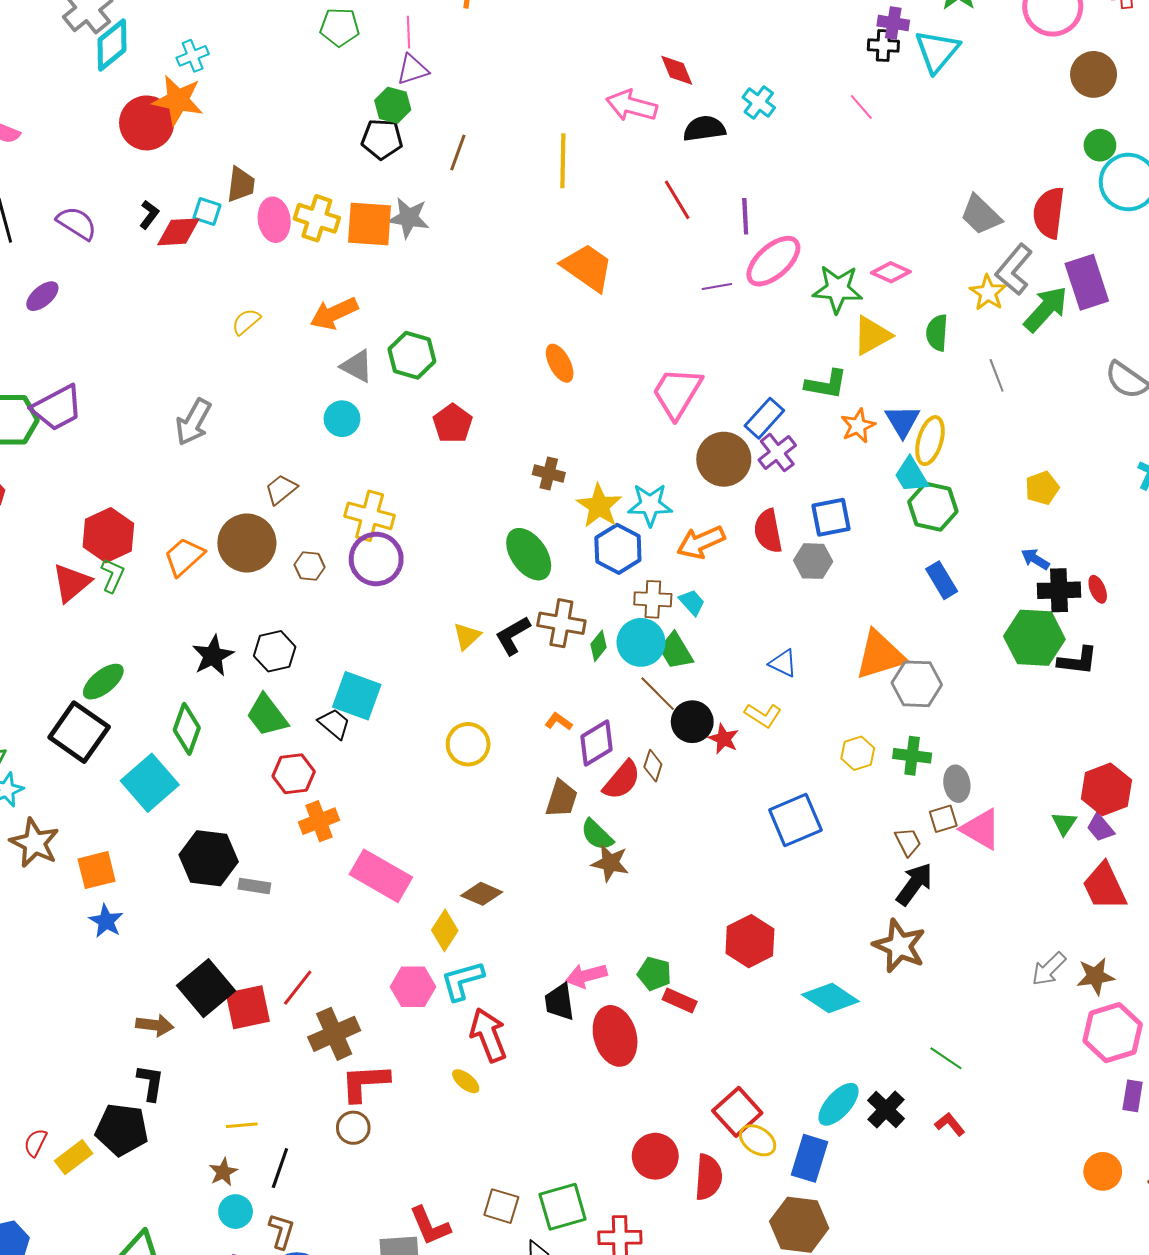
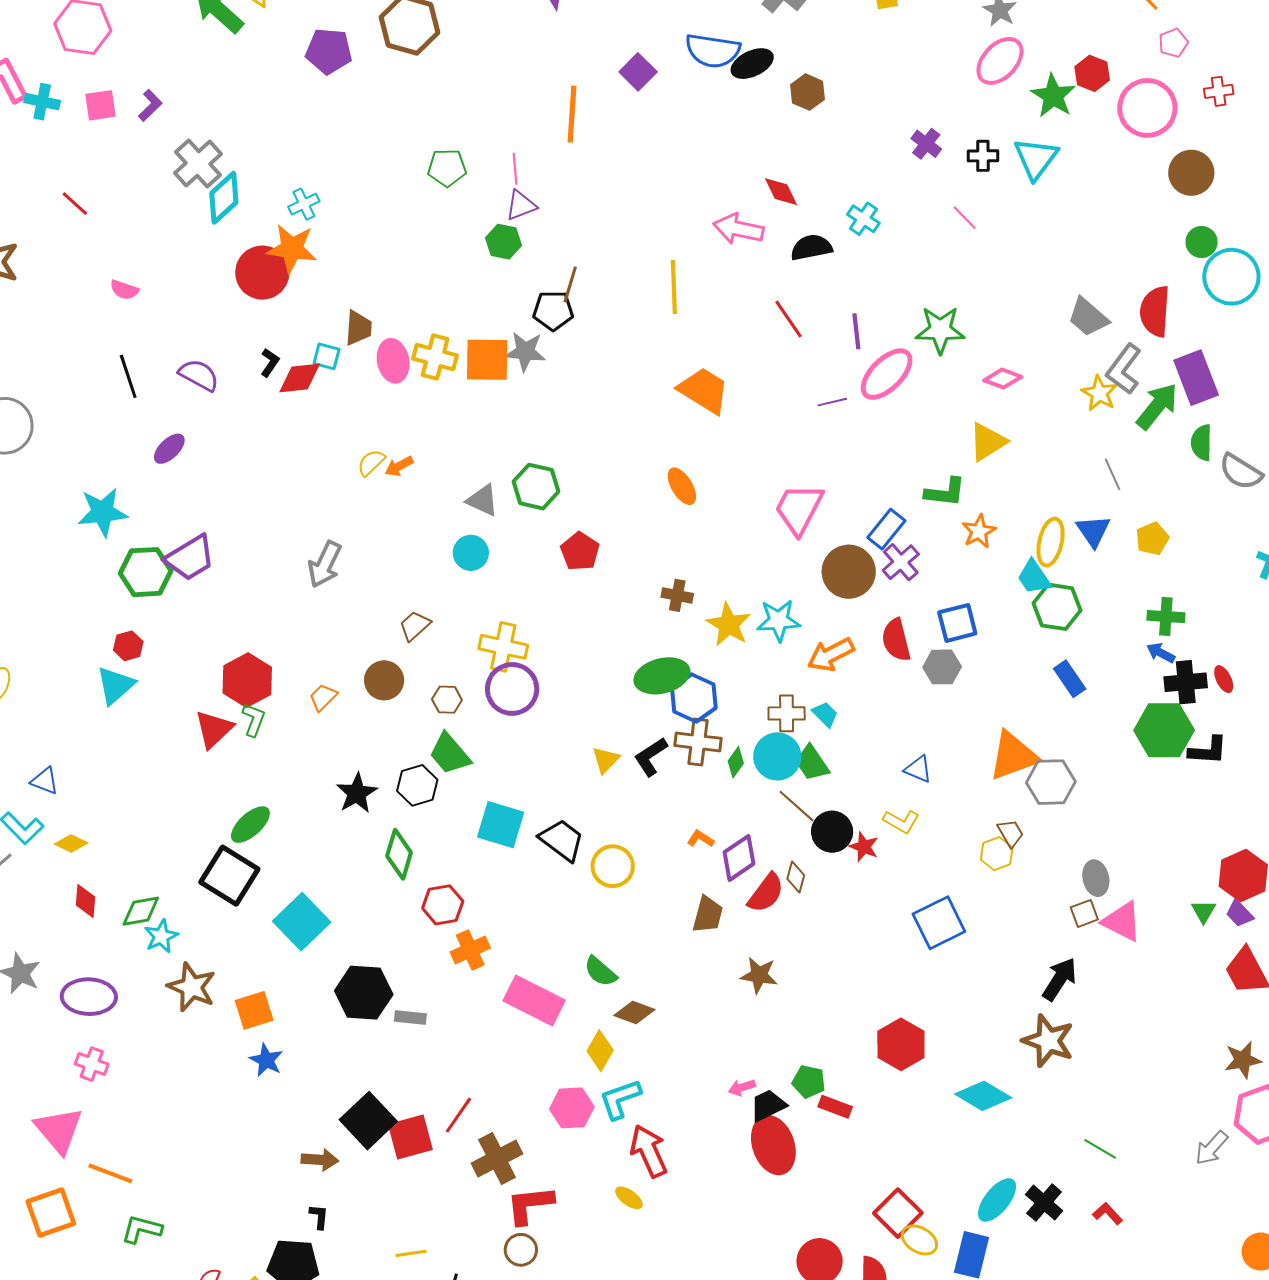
purple cross: (893, 23) -> (926, 144), moved, turned 32
black pentagon: (382, 139) -> (553, 311), moved
green star: (838, 289) -> (940, 330), moved
orange arrow: (334, 313) -> (399, 466), moved, size x0.6
green semicircle: (937, 333) -> (1202, 443), moved
blue triangle: (902, 421) -> (1093, 531), moved
yellow pentagon: (1042, 488) -> (1152, 539), moved
brown circle: (247, 543) -> (384, 680), size x0.7
blue hexagon: (618, 549) -> (694, 698), moved
green ellipse: (529, 554) -> (662, 676), turned -66
orange trapezoid: (184, 557) -> (323, 697), size x0.7
green trapezoid: (267, 715) -> (450, 754), moved
black trapezoid: (334, 724) -> (562, 840), moved, size x1.4
green diamond: (187, 729) -> (399, 854), moved
green cross: (912, 756) -> (1166, 617), moved
green semicircle: (597, 835) -> (600, 972), moved
brown trapezoid: (908, 842) -> (1011, 833), moved
gray arrow: (1049, 969) -> (1211, 1148), moved
pink arrow: (586, 976) -> (742, 1087), size x0.7
black trapezoid: (559, 1002) -> (768, 1105), moved, turned 75
black L-shape: (151, 1083) -> (319, 1217), size x0.7

